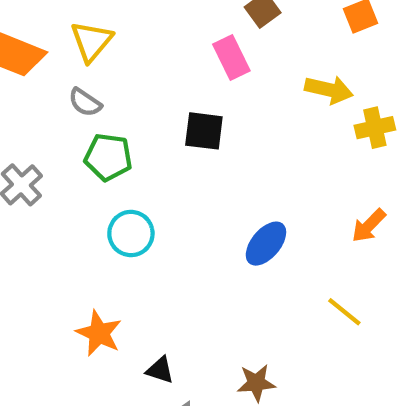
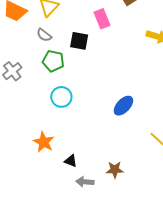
pink rectangle: (231, 57) -> (102, 19), moved
black square: (204, 131) -> (79, 41), moved

